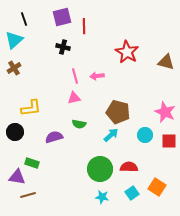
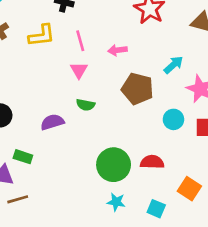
pink arrow: (97, 76) -> (118, 50), moved
pink triangle: (74, 98) -> (79, 70), turned -48
yellow L-shape: (31, 108) -> (42, 35), moved
cyan arrow: (111, 135) -> (173, 65), moved
cyan square: (132, 193) -> (156, 209), moved, turned -32

